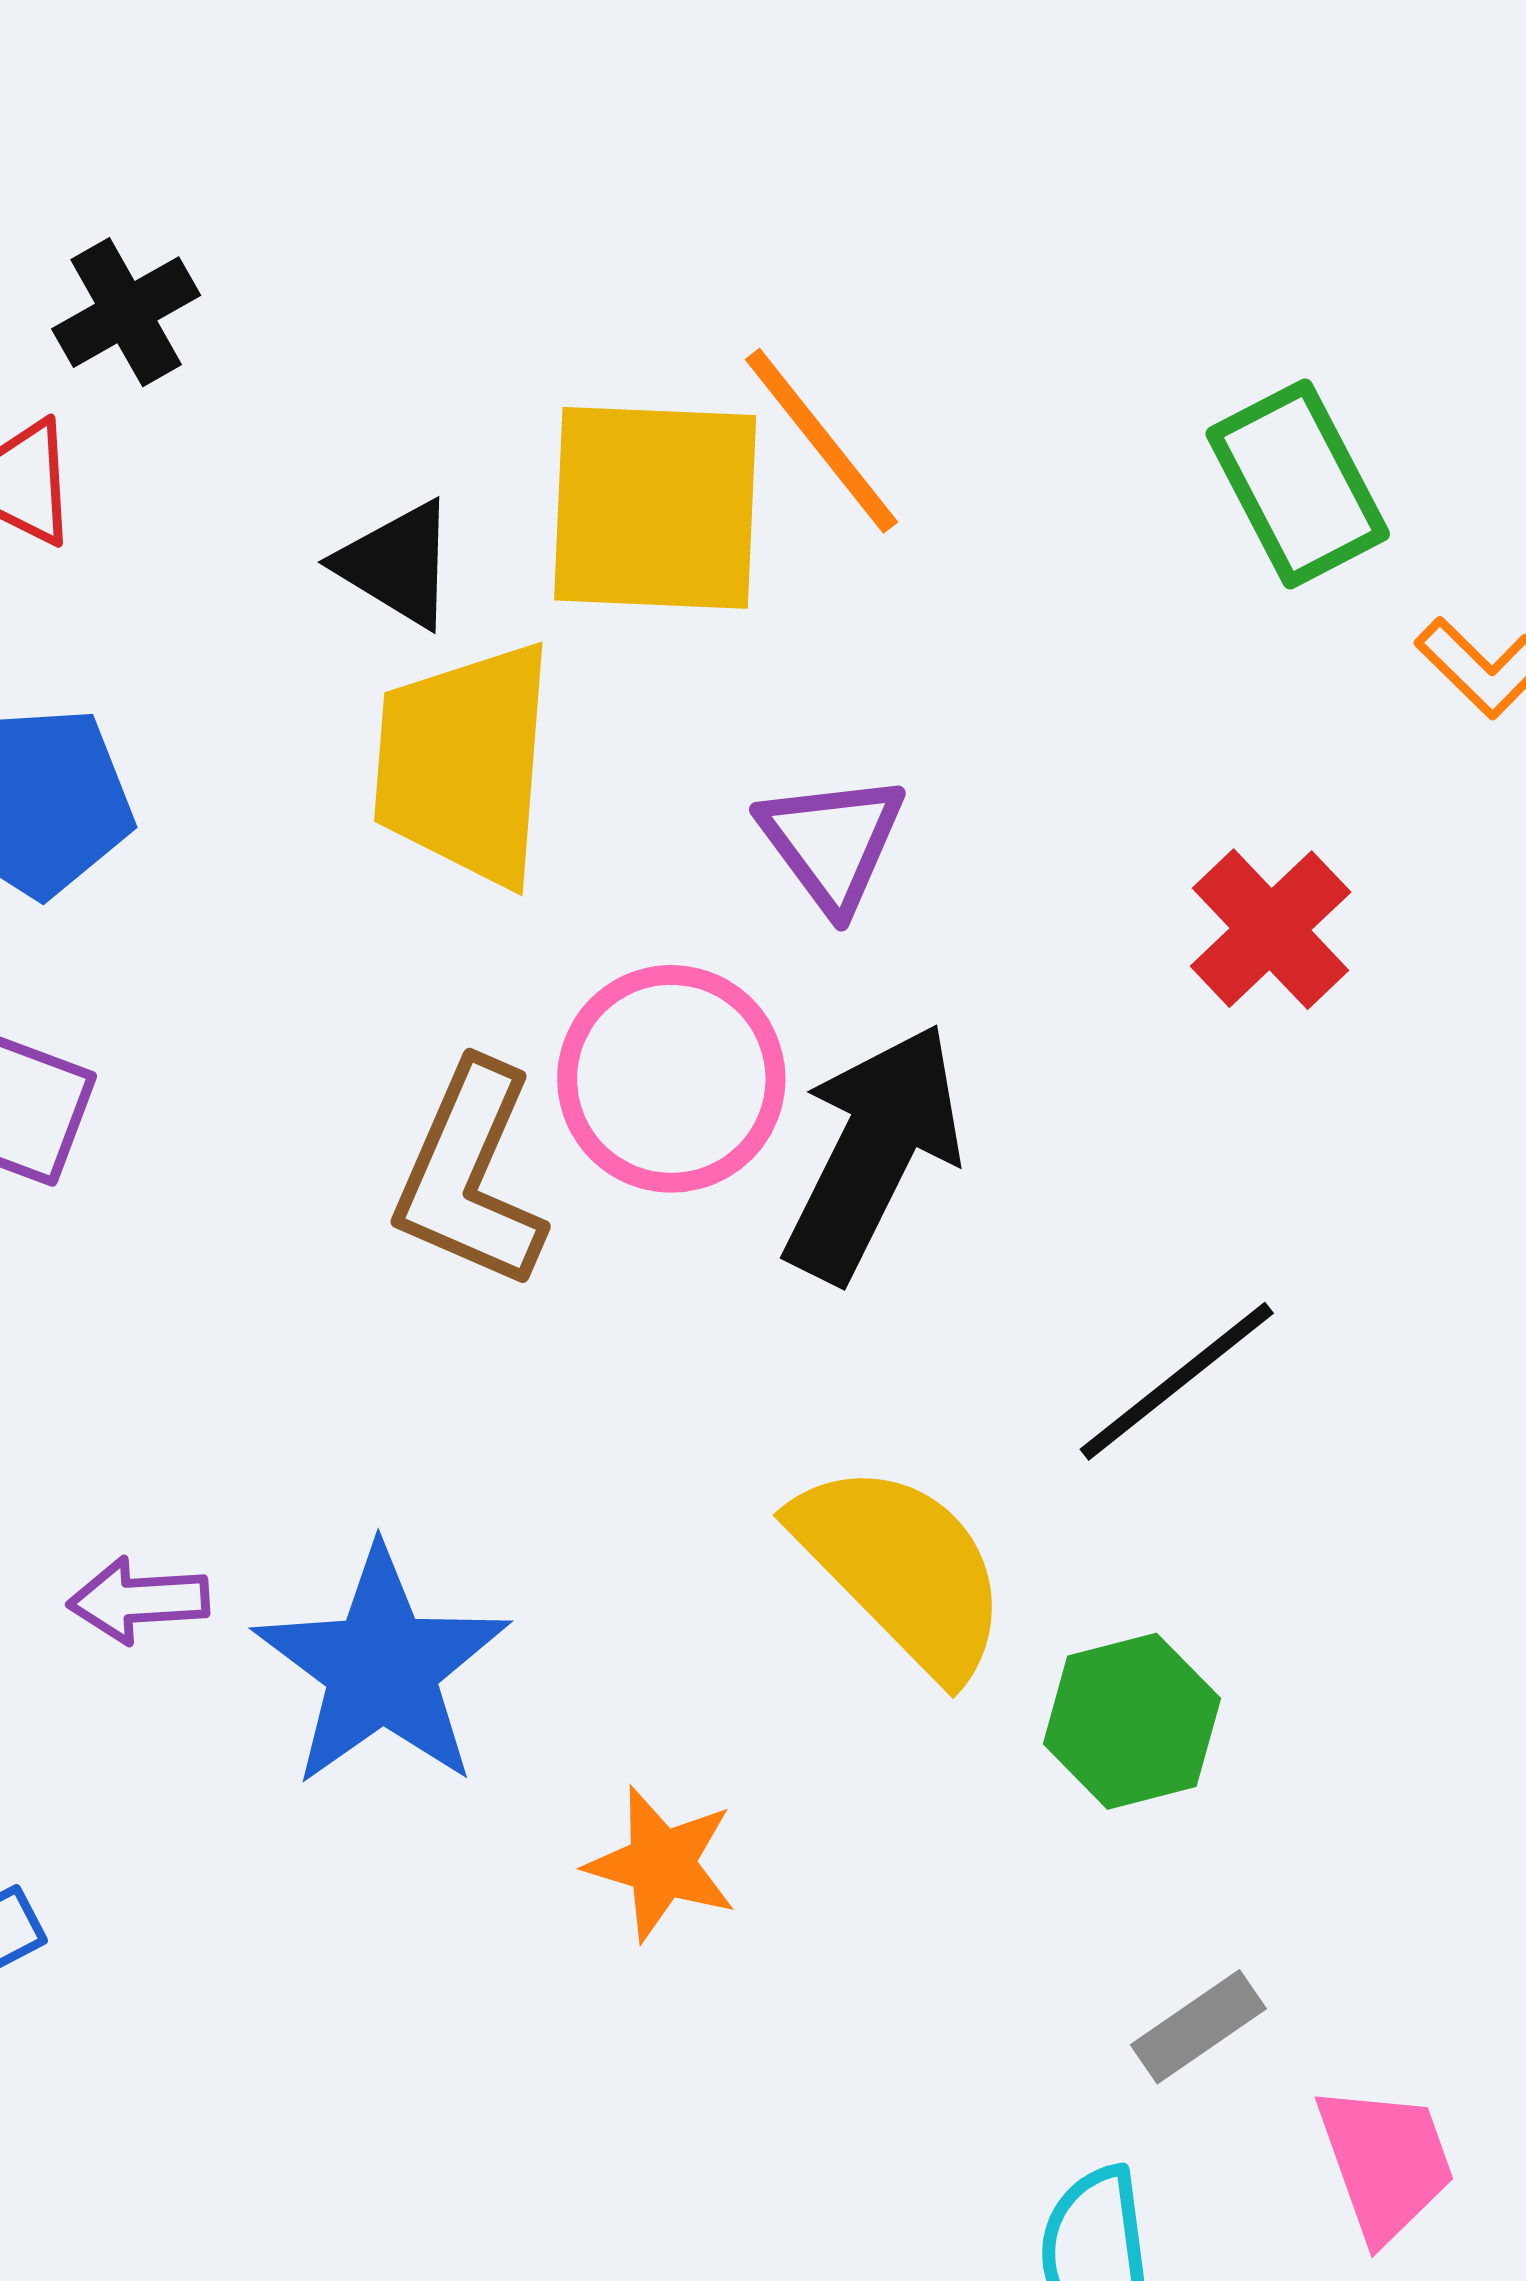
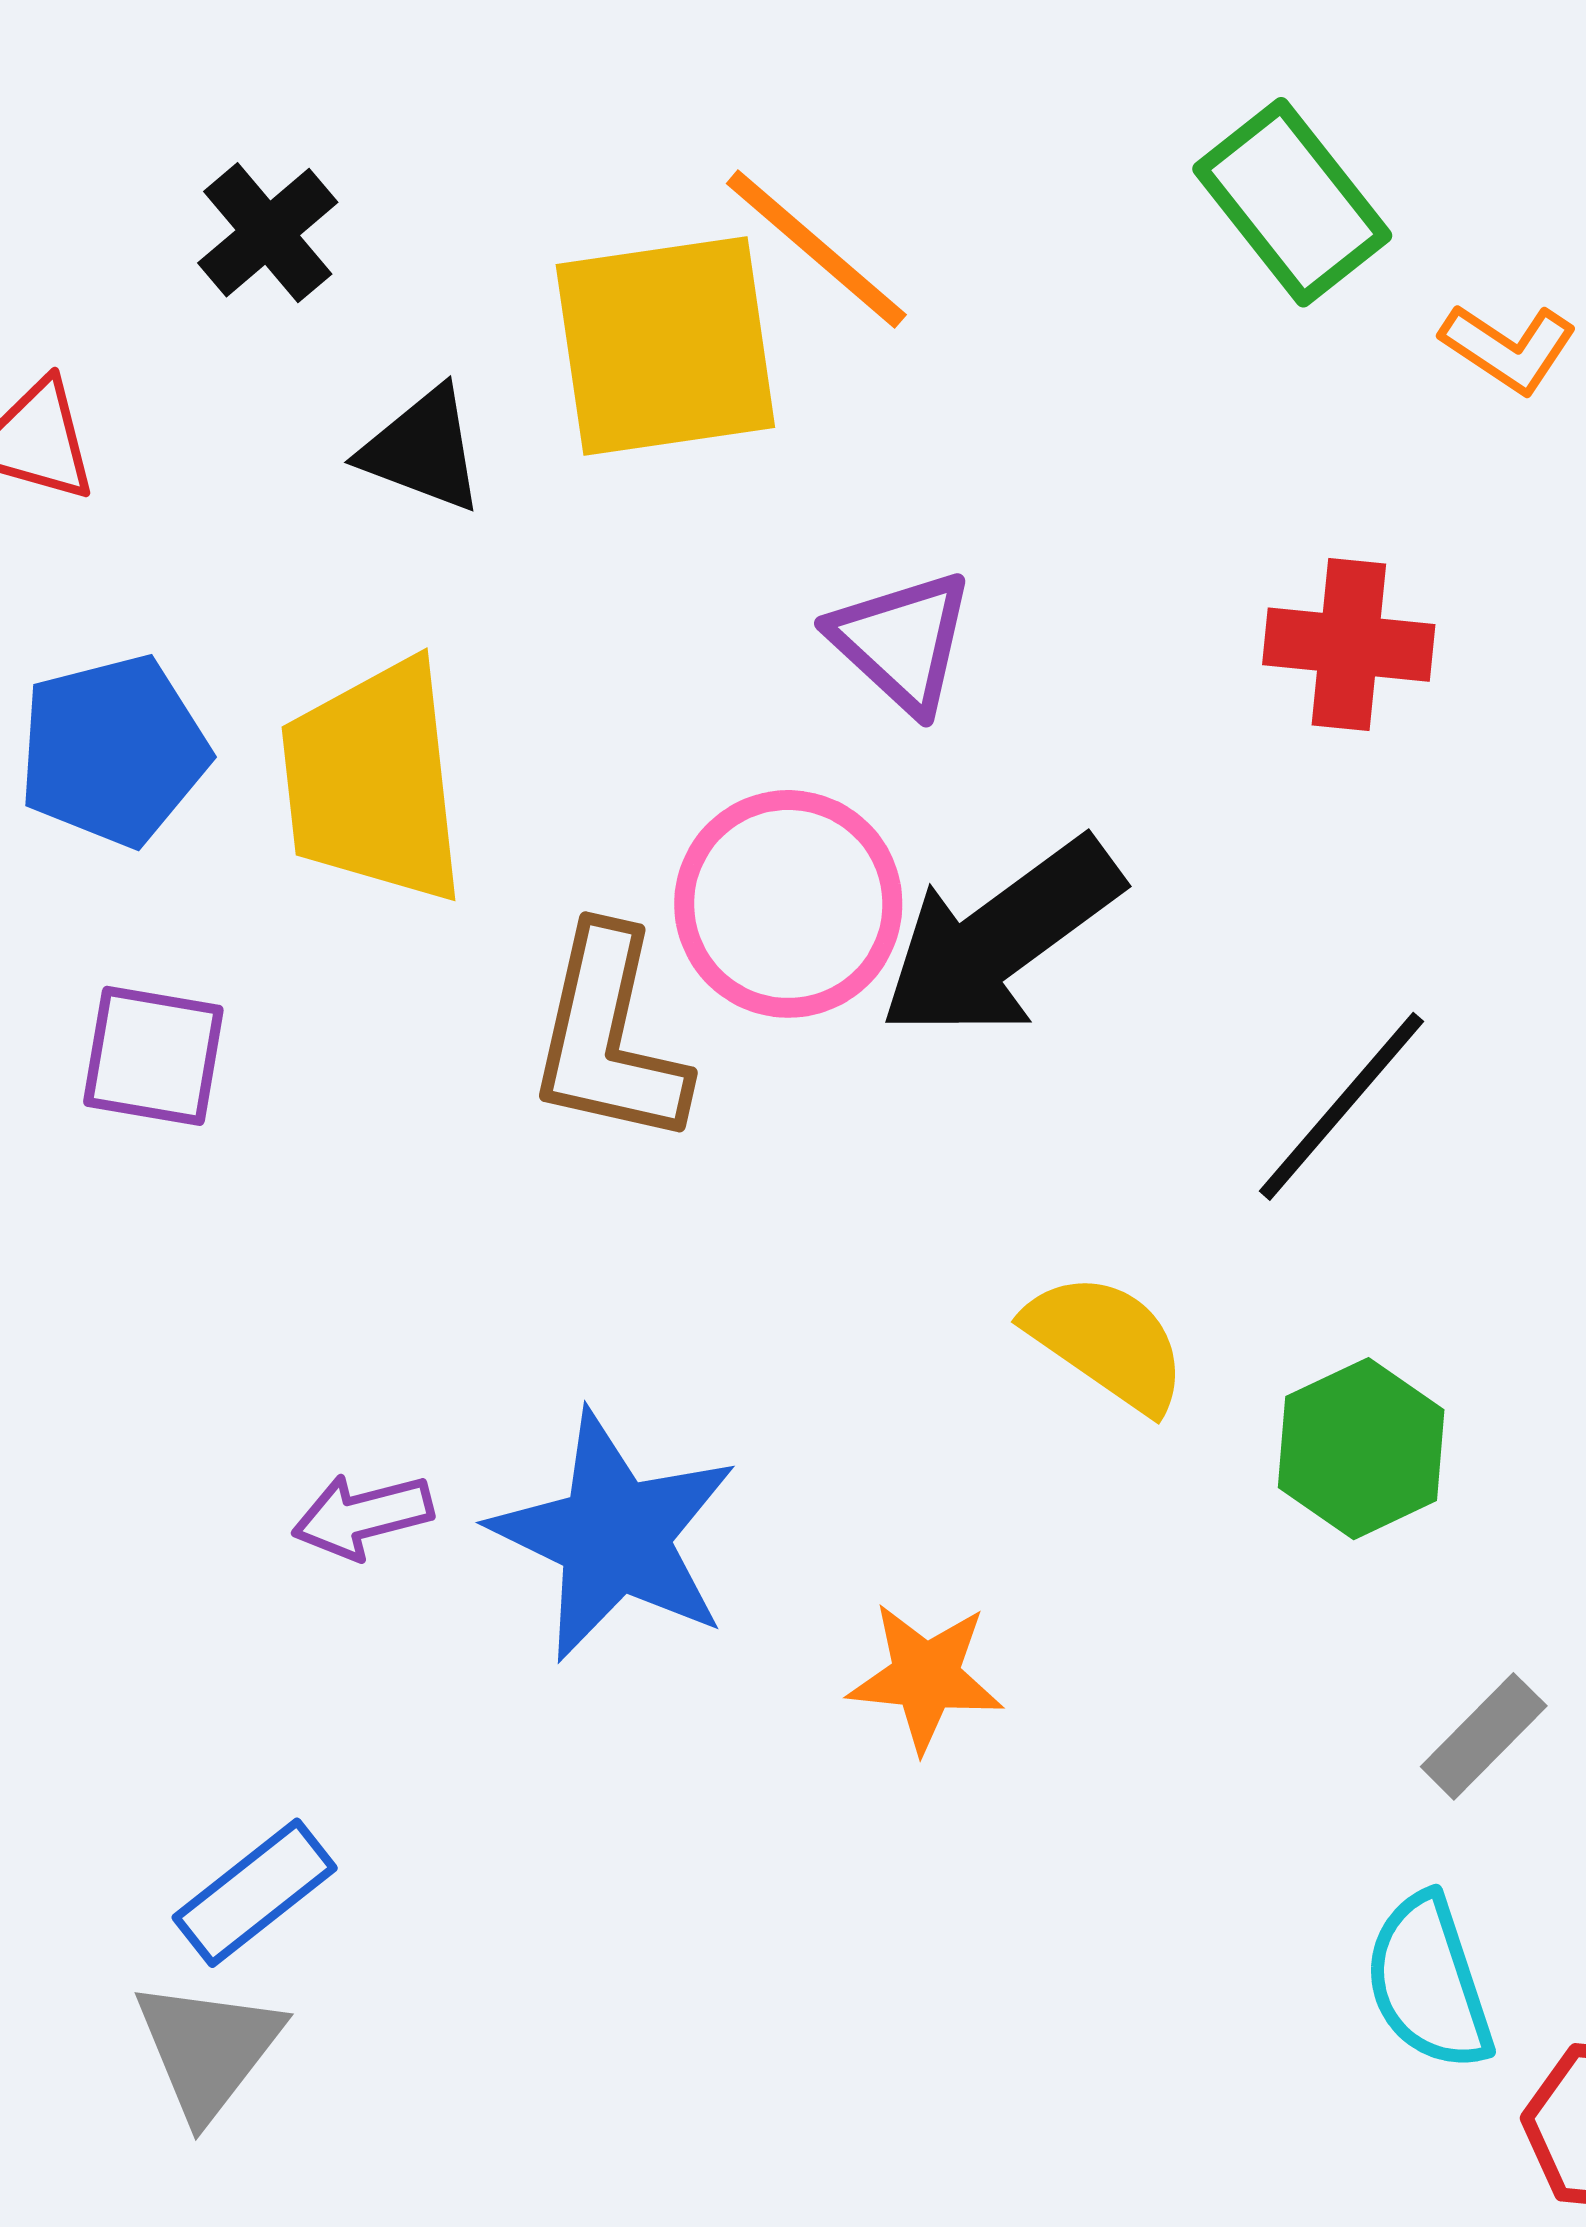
black cross: (126, 312) -> (268, 233), moved
yellow trapezoid: (464, 764) -> (373, 782), moved
red cross: (1271, 929) -> (1349, 645), turned -30
black arrow: (873, 1152) -> (1000, 938), turned -142
yellow semicircle: (902, 1569) -> (1107, 1342), size x0.7

